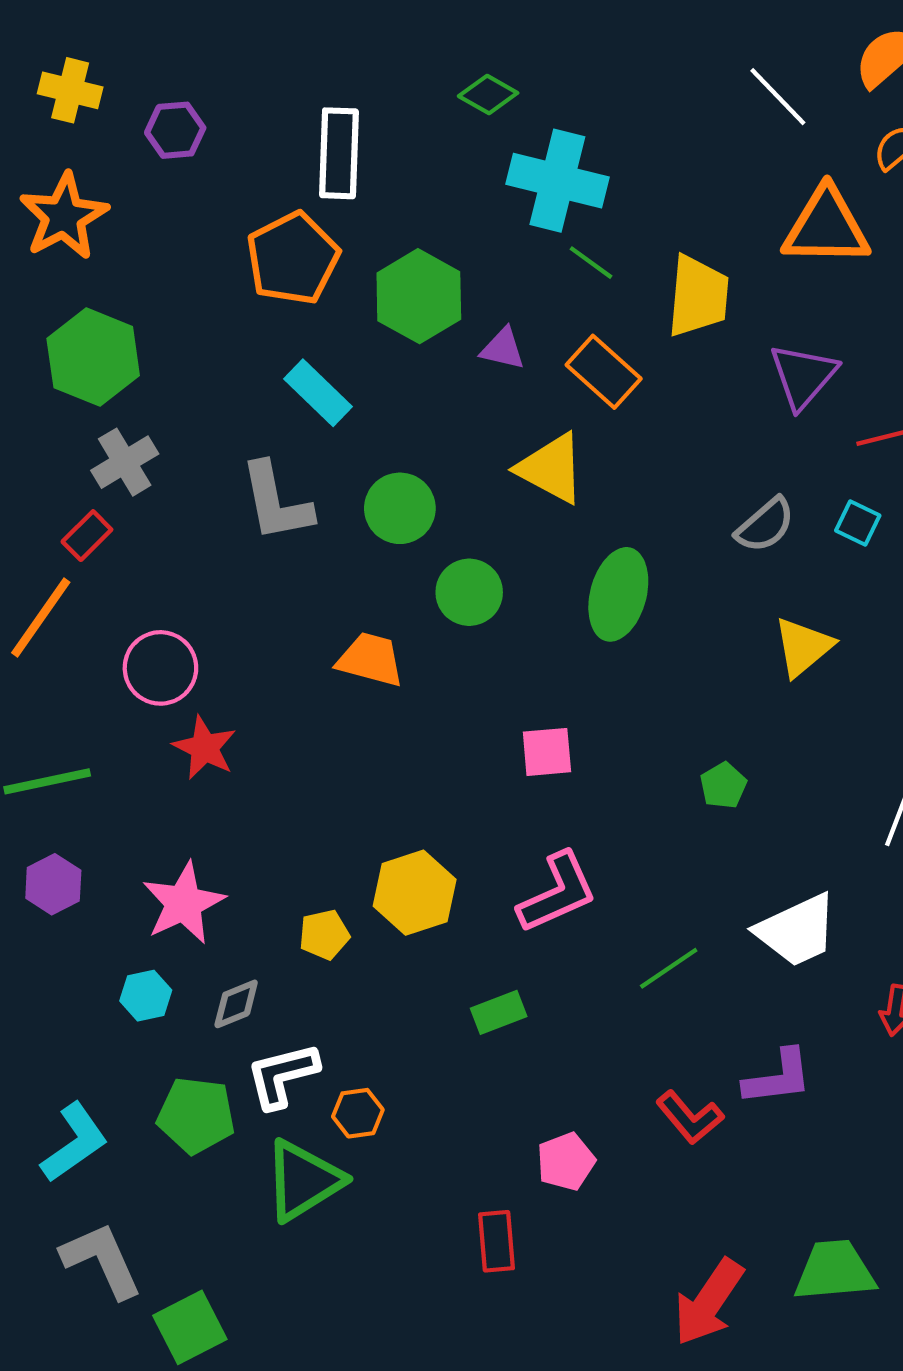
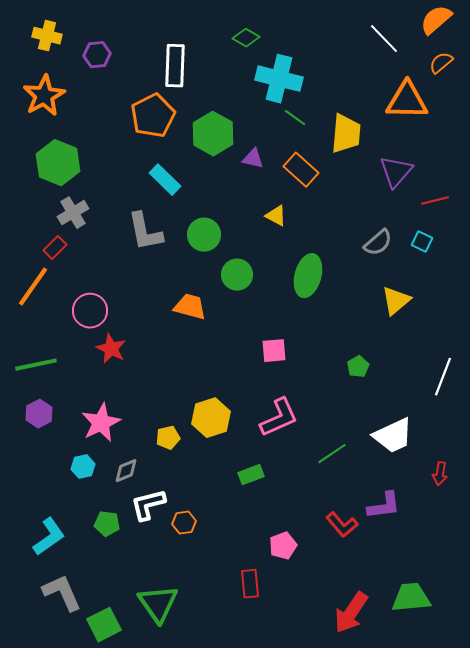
yellow triangle: (551, 468) -> (276, 216), size x0.6
green pentagon: (196, 1115) -> (107, 524), size x0.7
green triangle: (303, 1180) -> (158, 604), moved, turned -33

